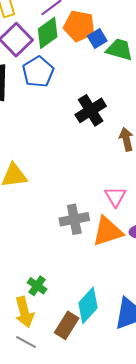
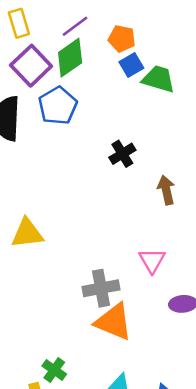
orange pentagon: (79, 26) -> (122, 39), moved, size x0.7
black cross: (91, 110) -> (122, 154), size x0.7
orange triangle: (107, 231) -> (114, 322), moved, turned 40

